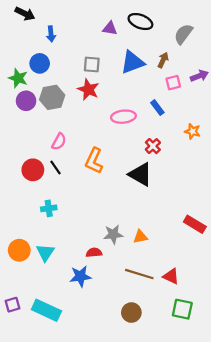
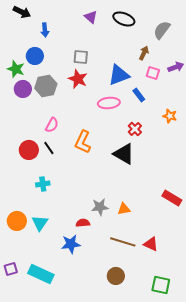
purple triangle: (110, 28) -> (91, 17), moved, turned 32
blue triangle: (132, 62) -> (119, 75), moved
pink square: (173, 83) -> (153, 73), turned 32
green square: (182, 309) -> (161, 285), moved

